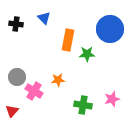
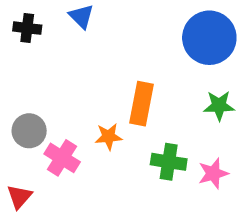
orange rectangle: (68, 40) -> (142, 104), moved
green star: (87, 54) -> (219, 106), moved
green cross: (83, 105) -> (169, 162), moved

